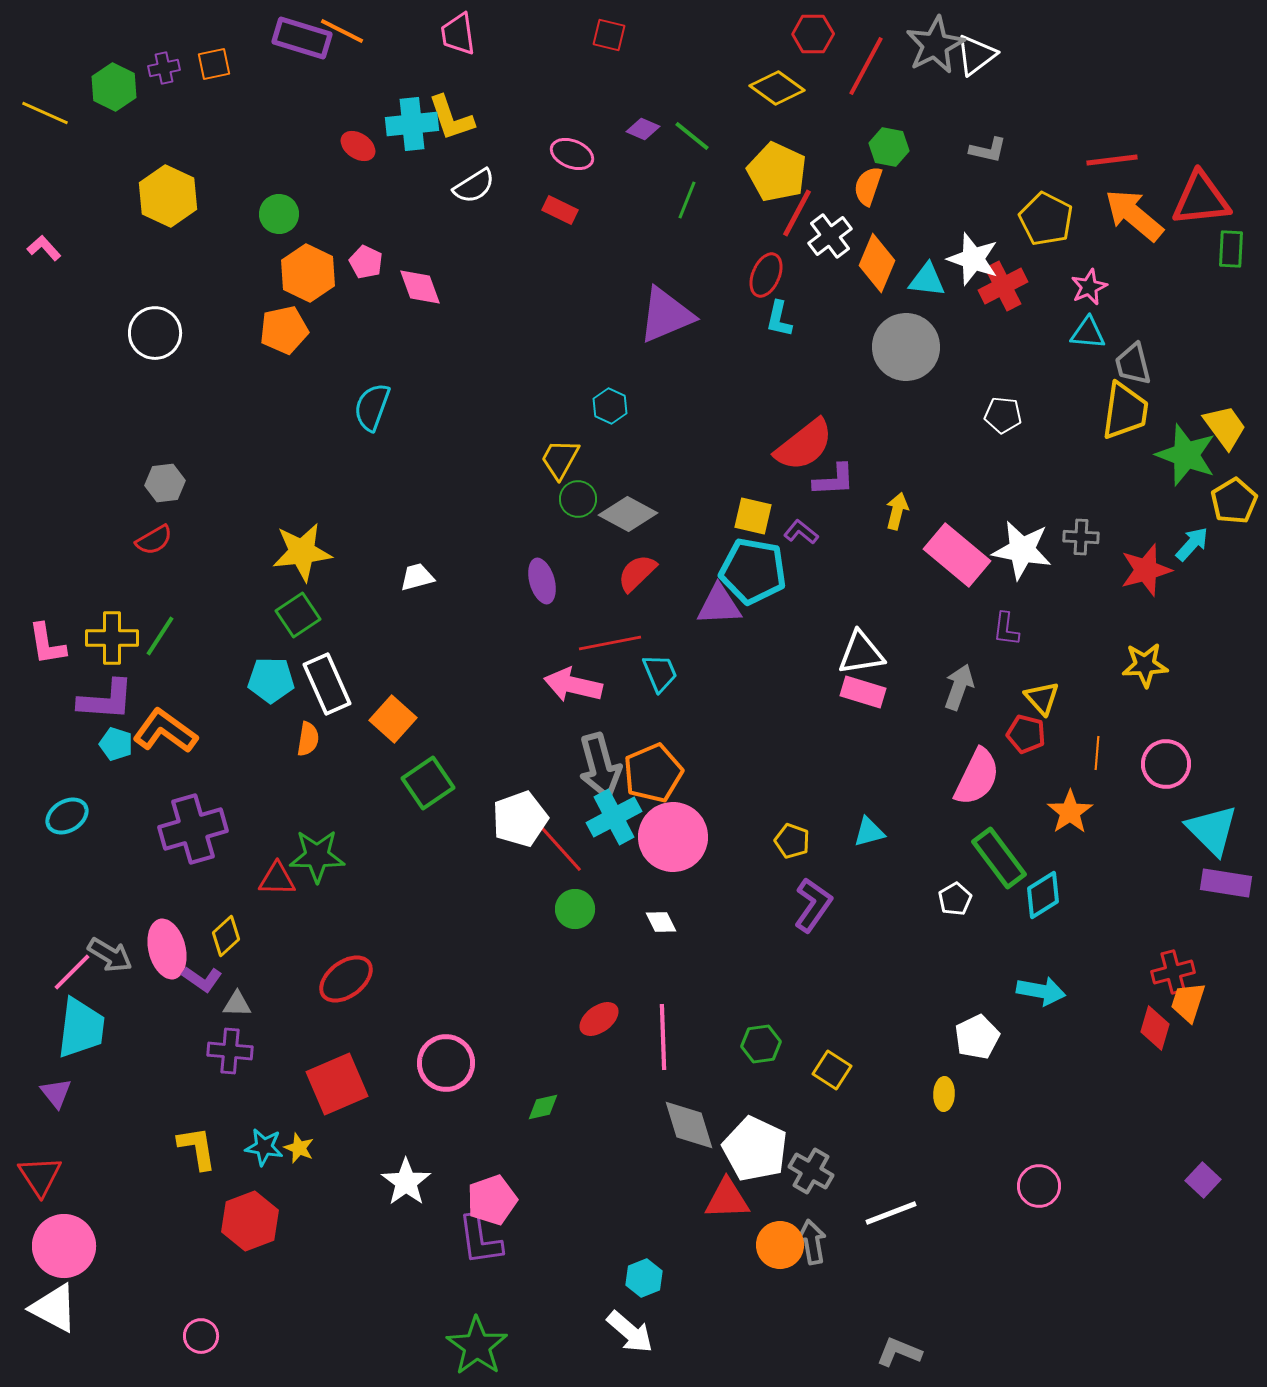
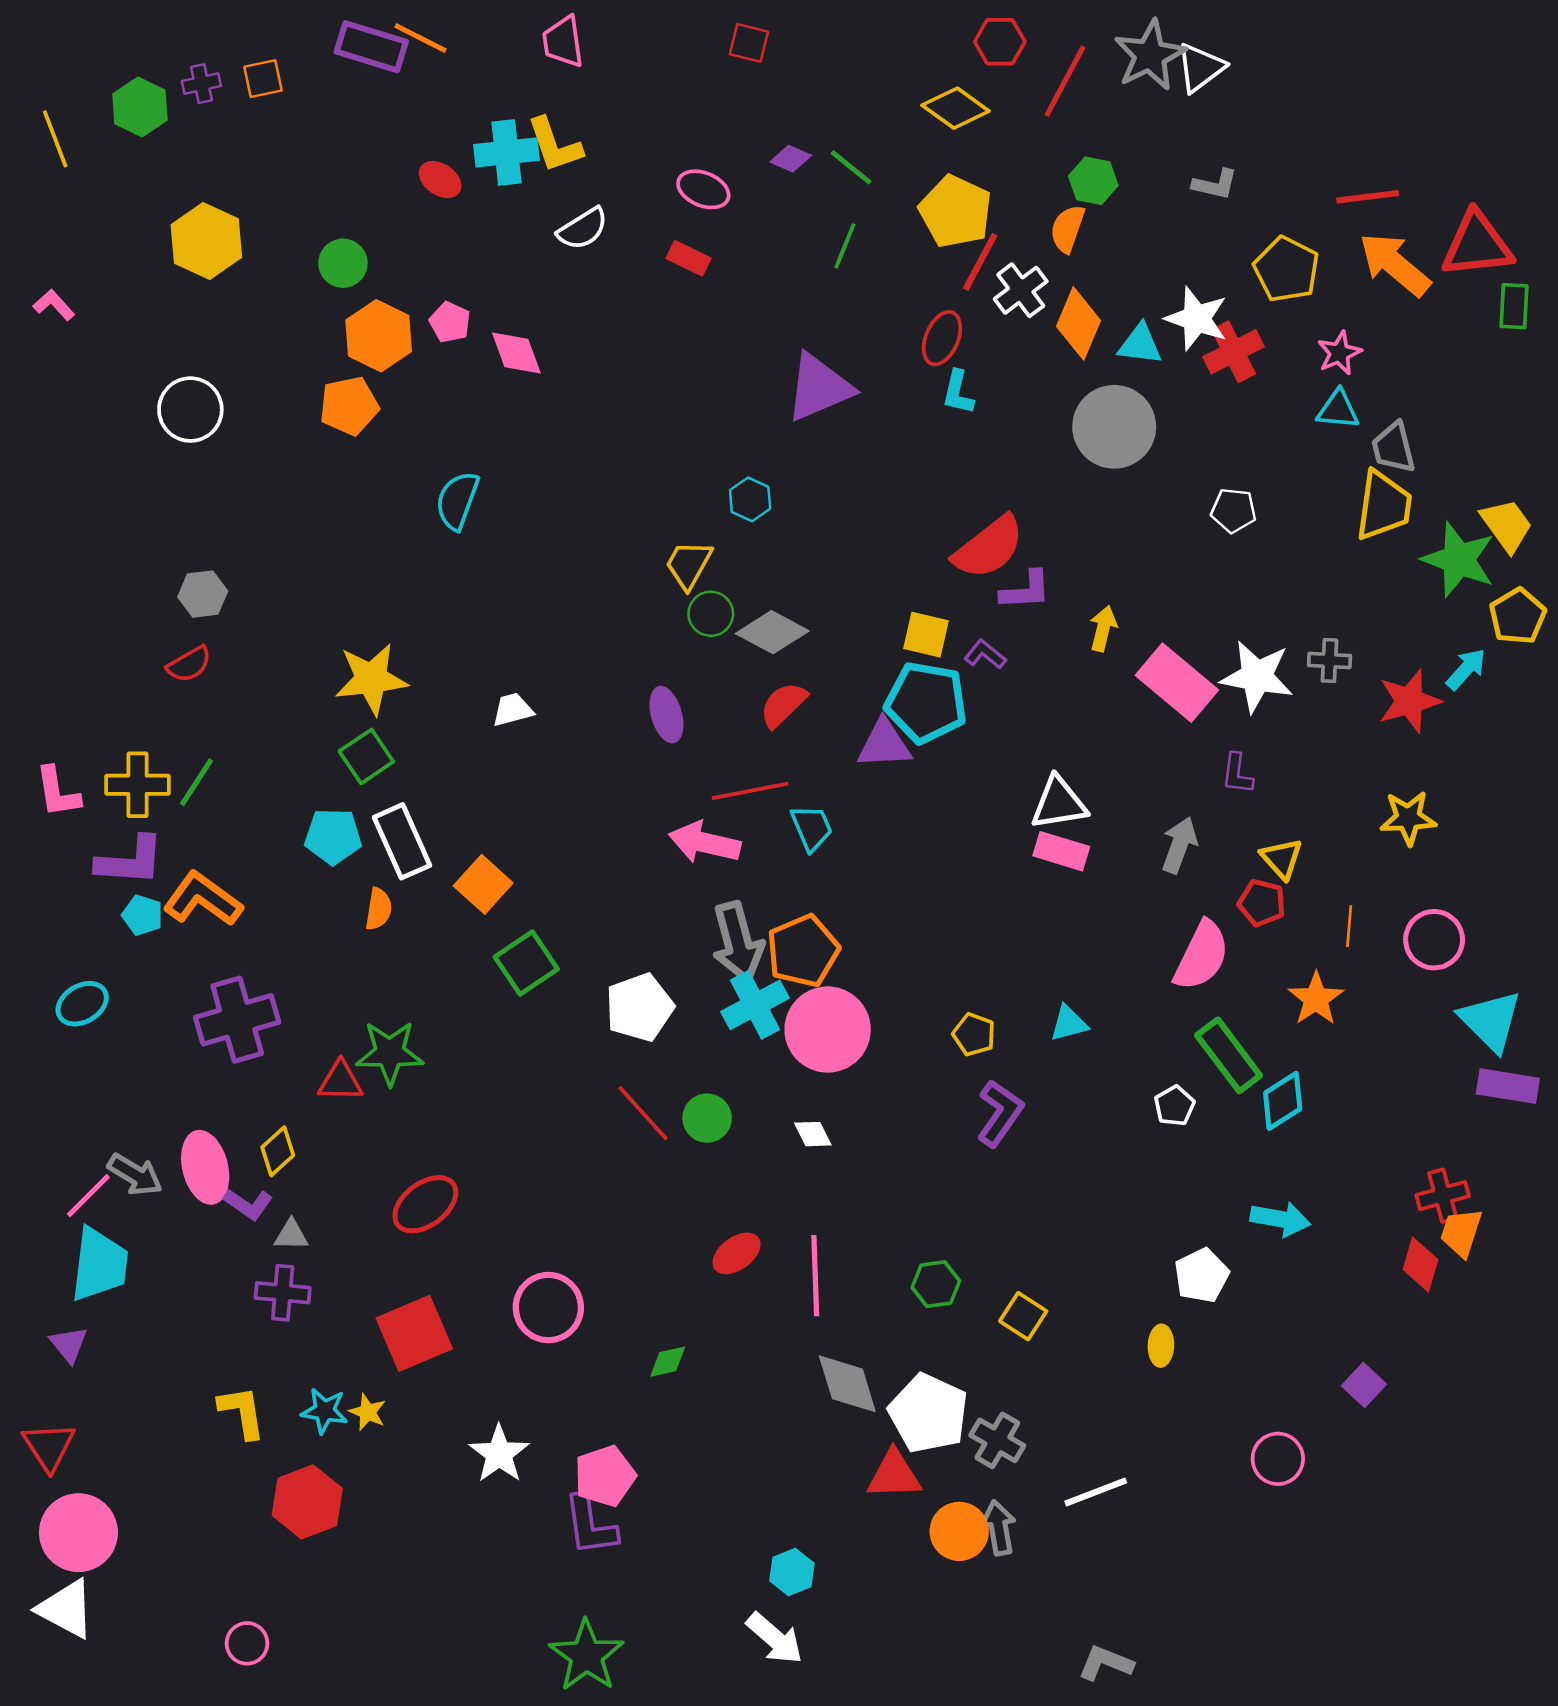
yellow line: (45, 113) -> (55, 139), turned 45
red line: (561, 849) -> (643, 1113), moved
purple square: (1203, 1180) -> (1364, 1385), moved

